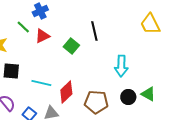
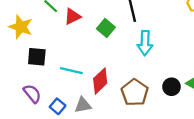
cyan arrow: (121, 66) -> (145, 43), moved
brown pentagon: (96, 102) -> (135, 92), turned 30

